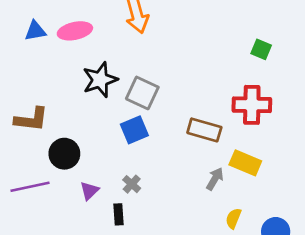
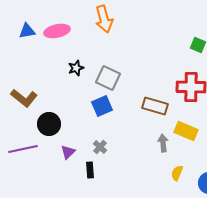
black star: (100, 80) -> (76, 68), size x0.6
brown L-shape: (31, 119) -> (24, 98), turned 32
gray arrow: (215, 179) -> (163, 143), turned -36

